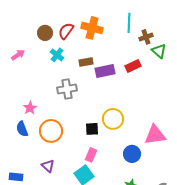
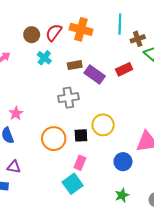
purple rectangle: (105, 71) -> (95, 75), turned 48
gray cross: (67, 89) -> (68, 98), moved
orange circle: (51, 131) -> (54, 139), moved
purple triangle: (48, 166) -> (14, 167), moved, turned -32

